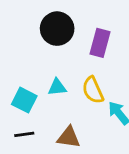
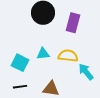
yellow semicircle: (93, 90) -> (68, 56), turned 120

